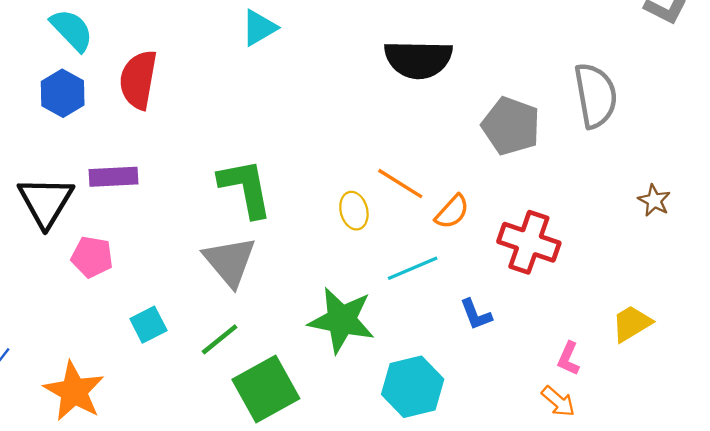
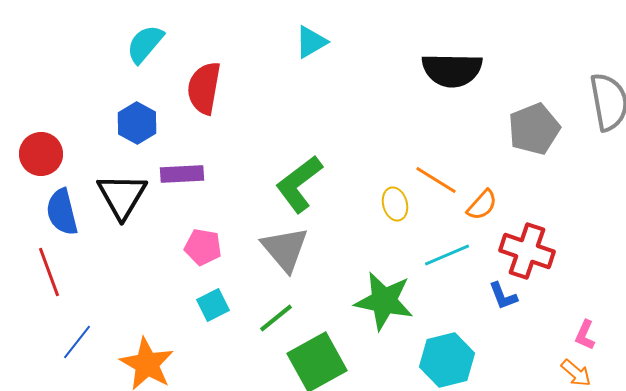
cyan semicircle: (72, 30) -> (145, 44), turned -96
blue hexagon: (63, 93) -> (137, 123), moved
gray pentagon: (511, 126) -> (534, 129), turned 30
green L-shape: (246, 188) -> (299, 184), turned -116
red cross: (529, 242) -> (527, 251), moved
pink pentagon: (92, 257) -> (203, 247), moved

